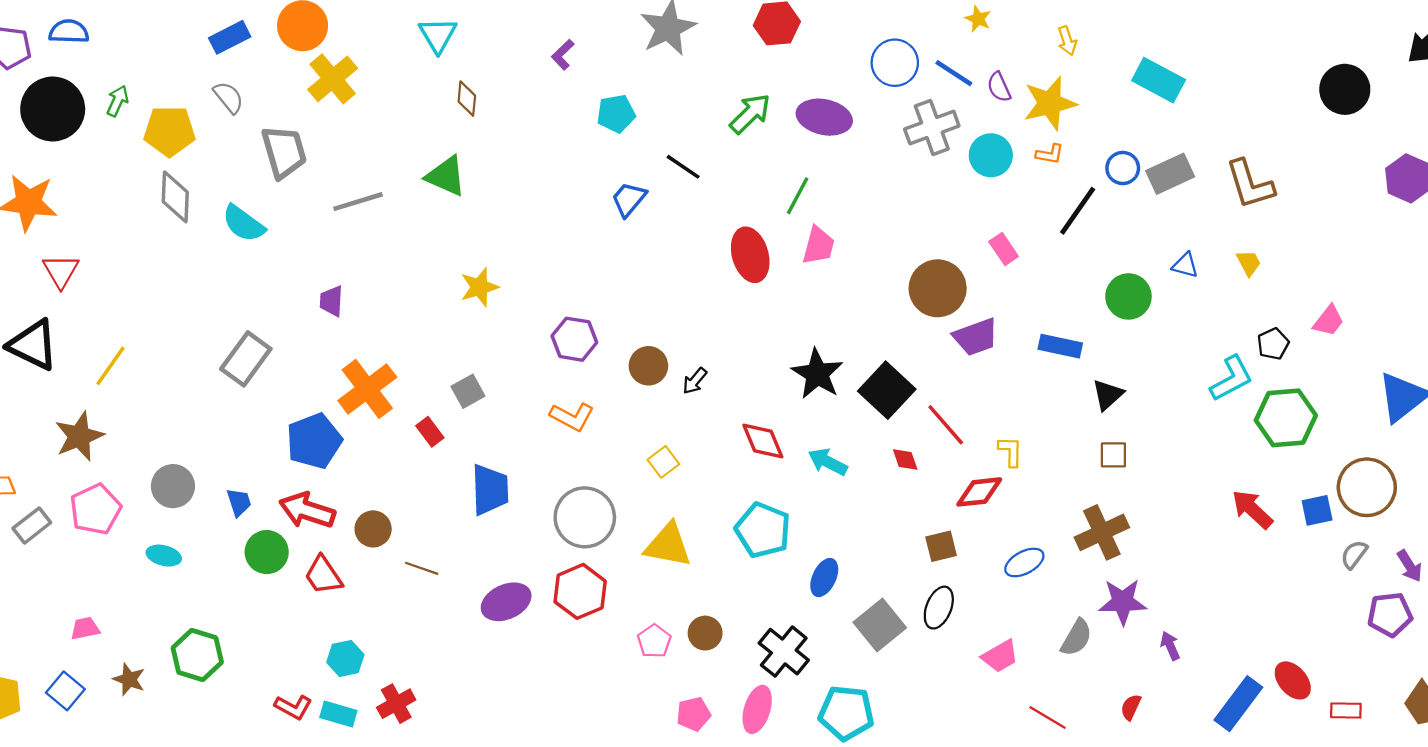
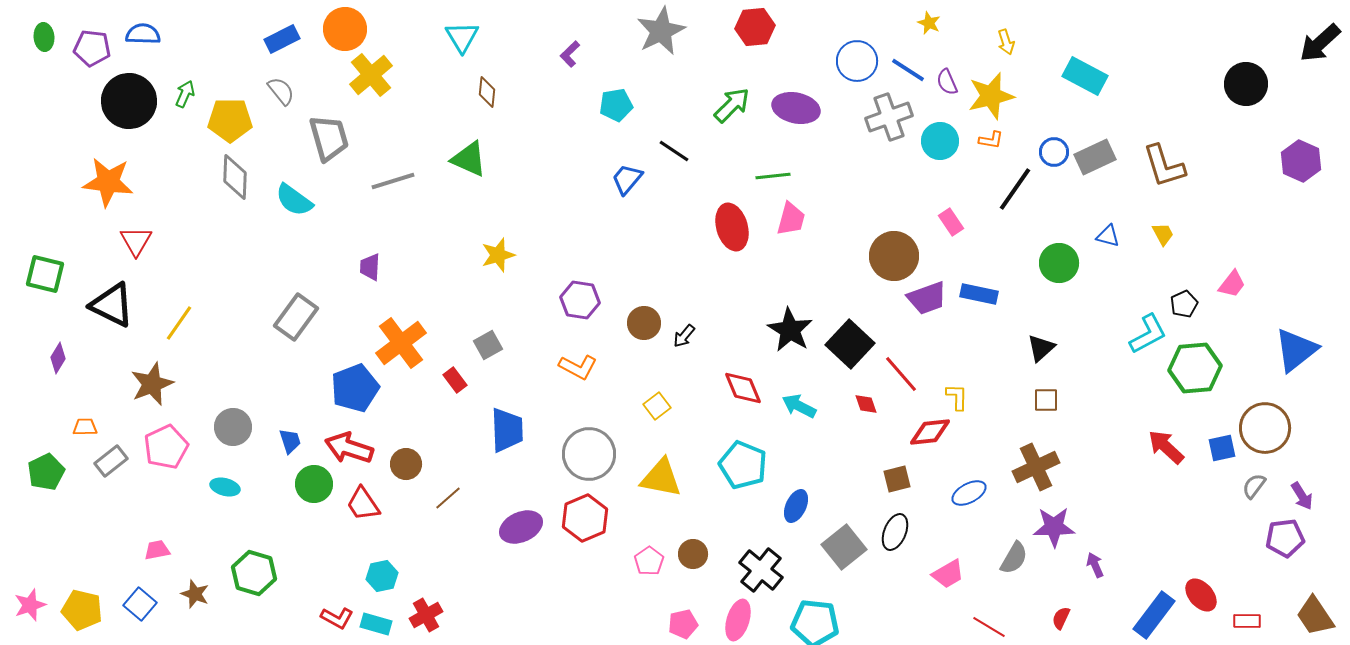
green line: (798, 196) -> (773, 176), turned 56
blue rectangle: (1060, 346) -> (979, 294), moved
brown line: (422, 568) -> (448, 498), turned -60

